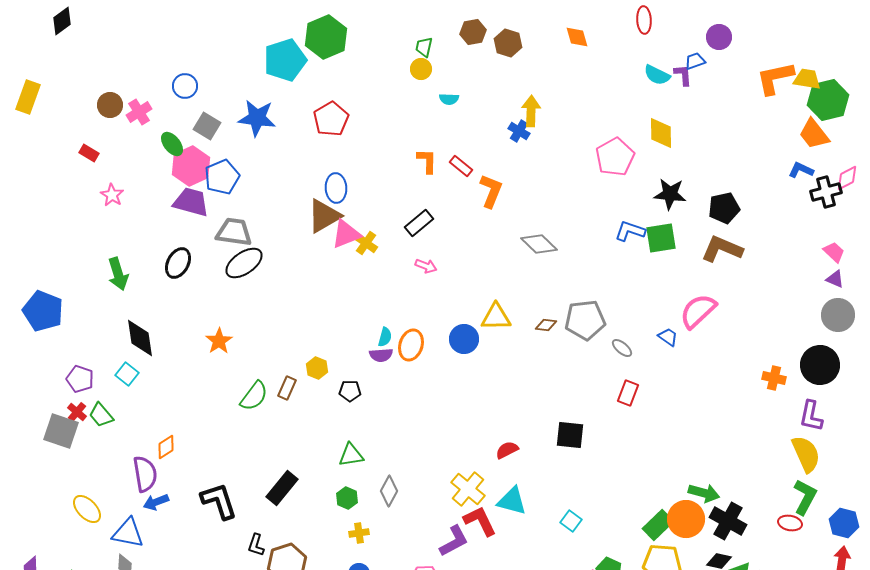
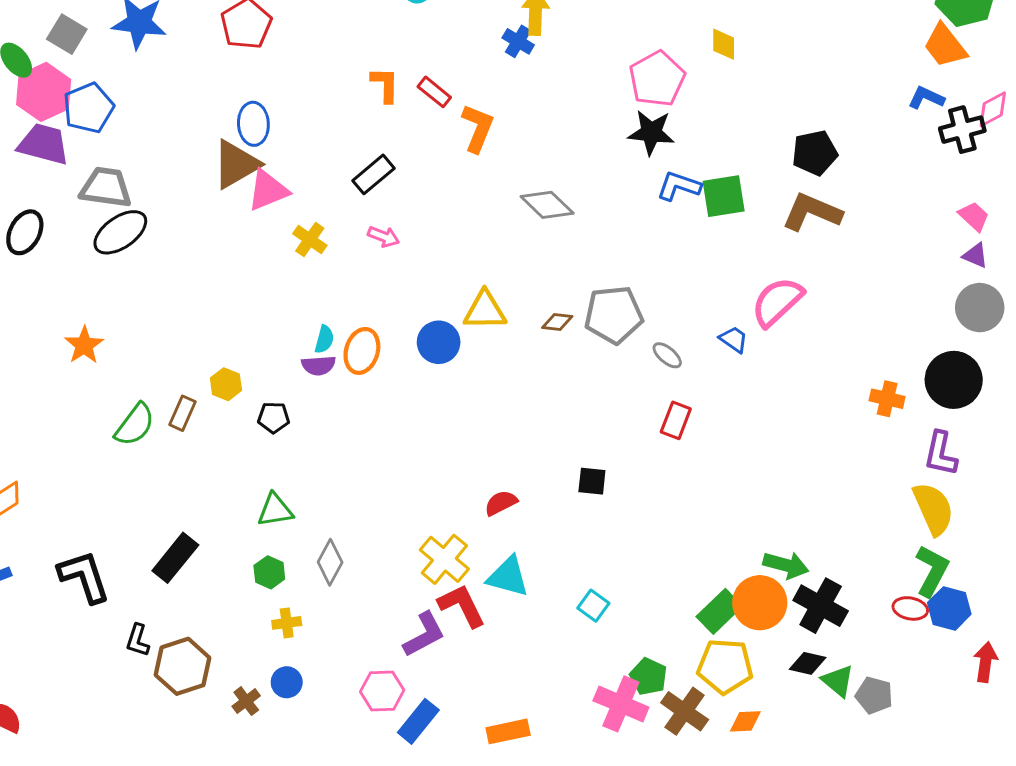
yellow diamond: (661, 133) -> (724, 44), size x0.7
black star: (670, 194) -> (651, 132), moved
yellow cross: (366, 243) -> (310, 240), moved
black square: (570, 435) -> (592, 481), size x0.7
blue hexagon: (844, 523) -> (949, 608), moved

